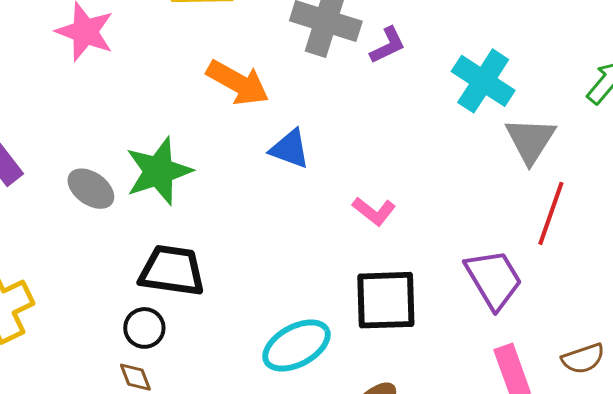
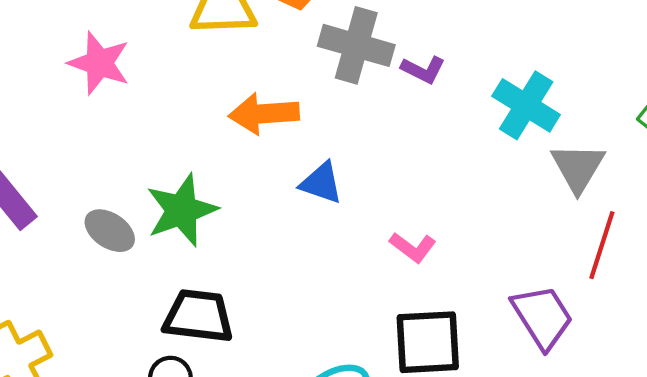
purple L-shape: (388, 45) -> (423, 70), turned 54
orange arrow: (238, 83) -> (264, 114), turned 148

